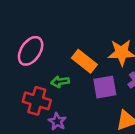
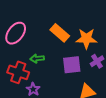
orange rectangle: (84, 61) -> (60, 33), moved

